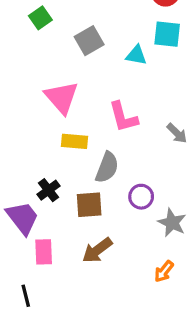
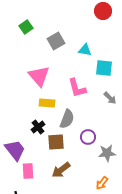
cyan square: (167, 34) -> (104, 68), moved
black cross: (48, 190) -> (38, 127), moved
gray star: (172, 223) -> (107, 153), turned -30

